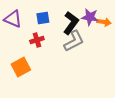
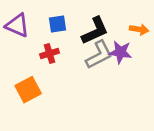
purple star: (90, 17) -> (120, 52), moved
black L-shape: (71, 23) -> (95, 31), turned 30

